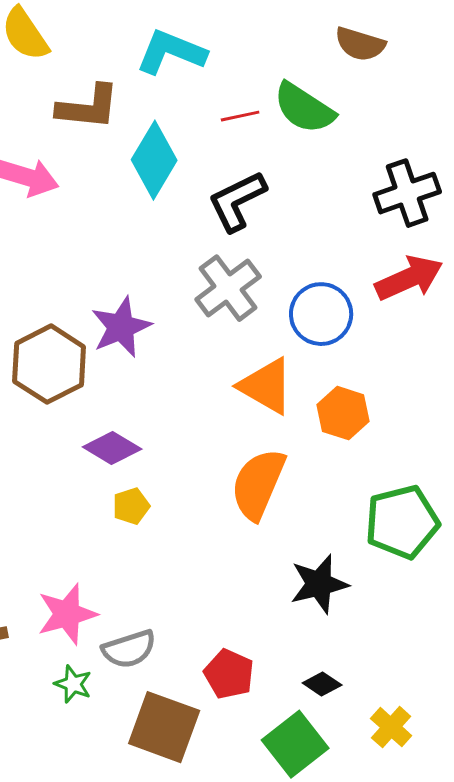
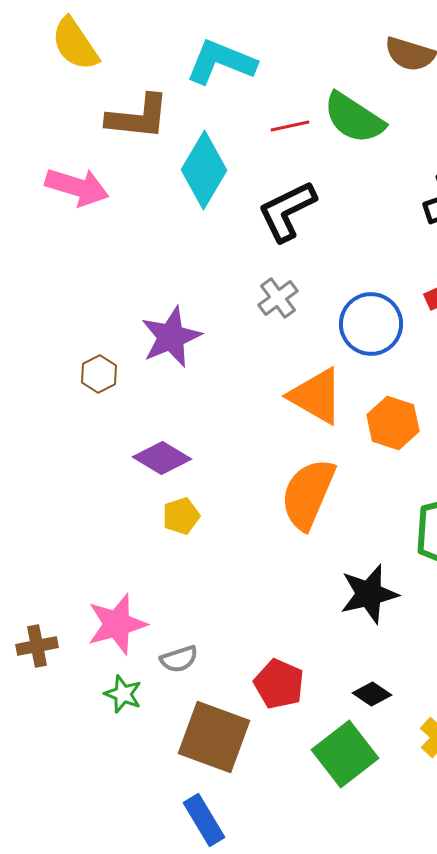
gray cross: (228, 288) -> (278, 298), size x0.6
brown hexagon: (49, 364) -> (99, 374), size x0.5
gray semicircle: (129, 649) -> (179, 659), size x0.7

